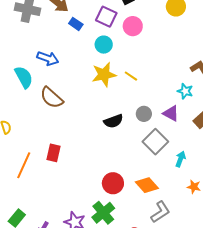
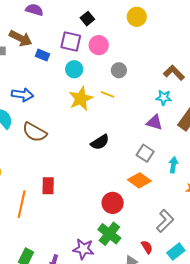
gray circle: (144, 114) -> (119, 70), moved
gray square: (155, 142) -> (145, 153), size x0.7
orange diamond: (147, 185) -> (139, 180), moved

